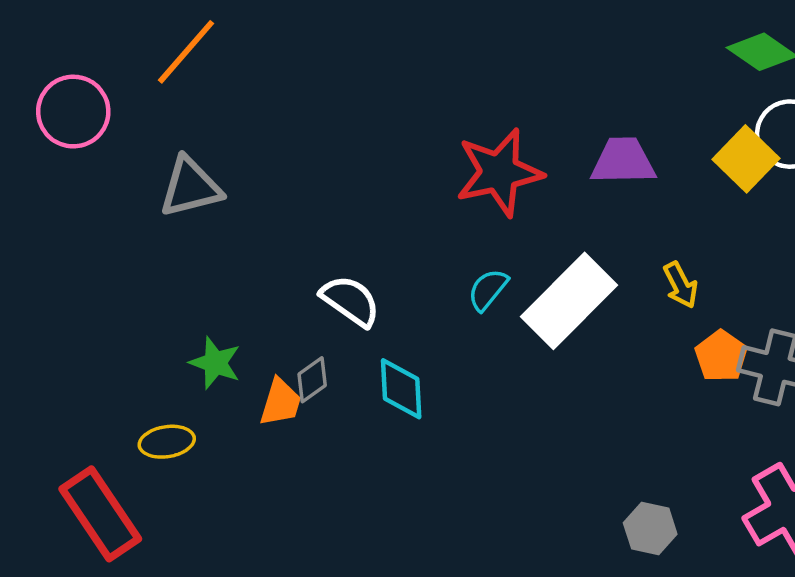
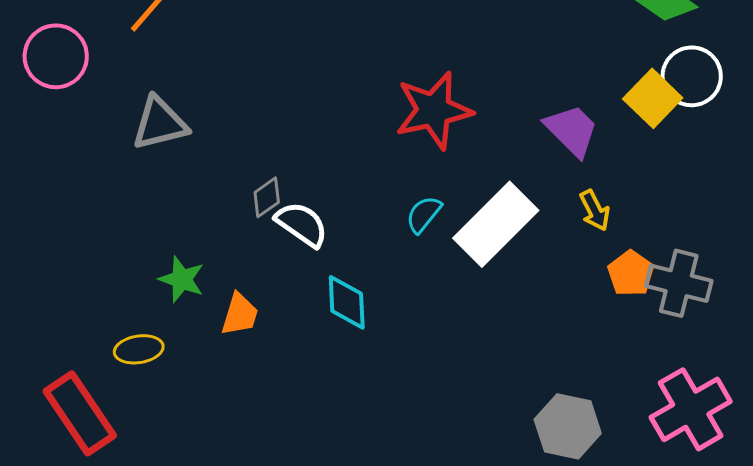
purple trapezoid: (623, 161) -> (572, 130), moved, turned 46
gray diamond: (312, 380) -> (267, 197), moved
gray hexagon: (650, 528) -> (568, 426), size x1.4

